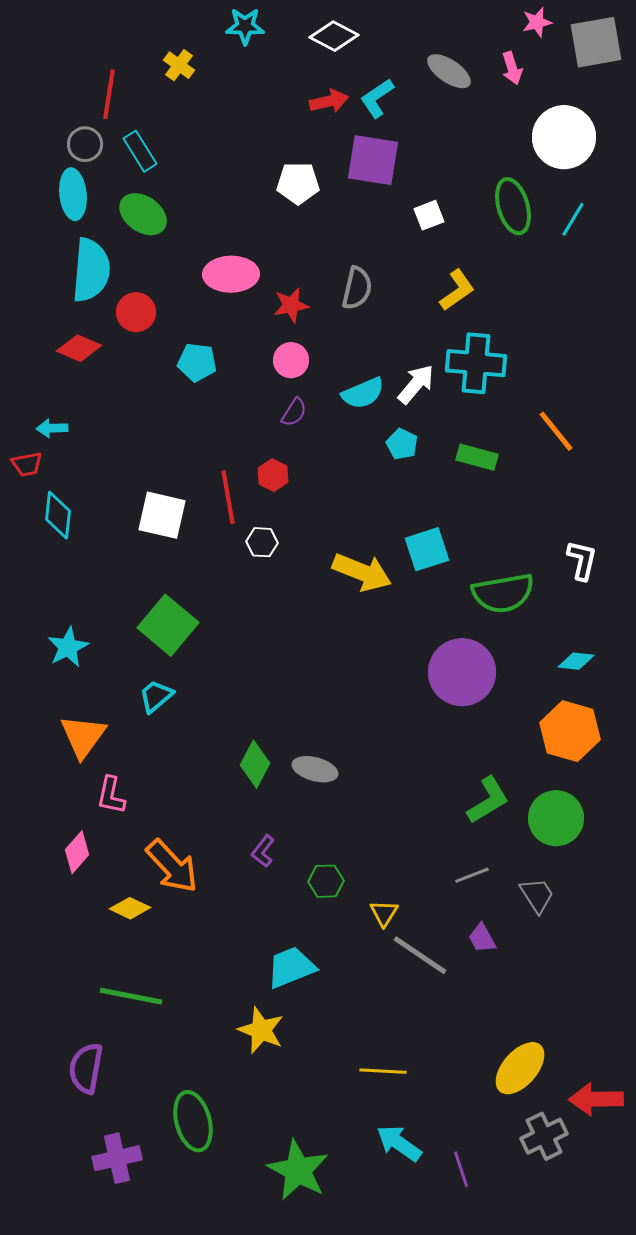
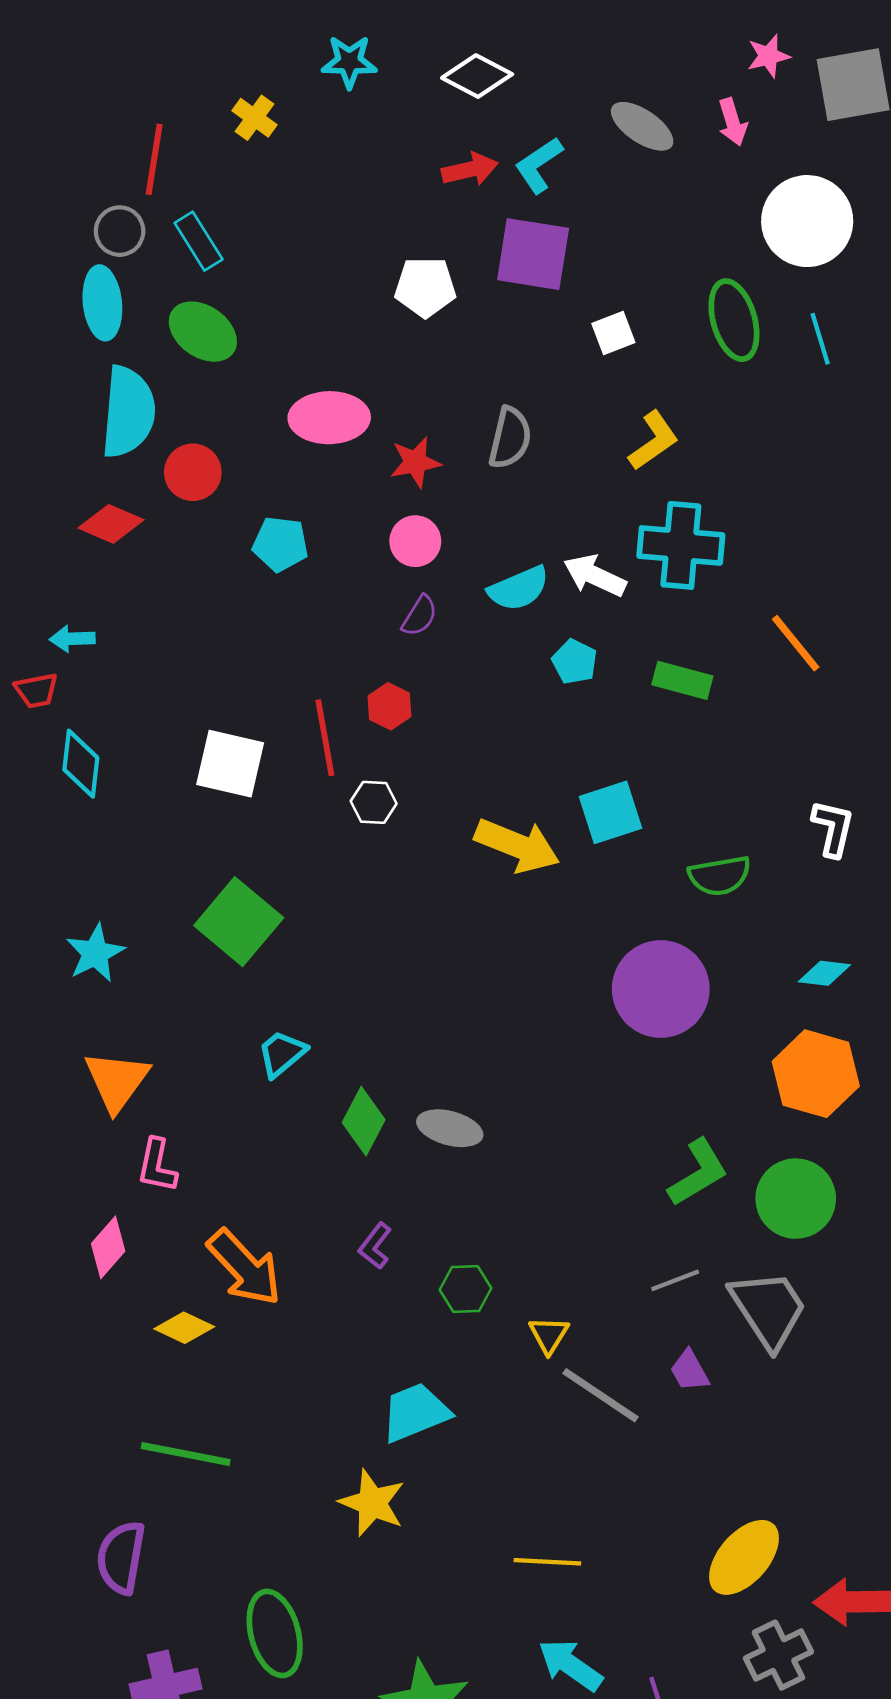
cyan line: (573, 219) -> (820, 339), turned -48
white arrow: (416, 384) -> (595, 576), turned -105
green semicircle: (503, 593) -> (720, 876), size x0.7
cyan trapezoid: (156, 696) -> (282, 1054), moved
gray trapezoid: (537, 895) -> (768, 1309), size x1.6

